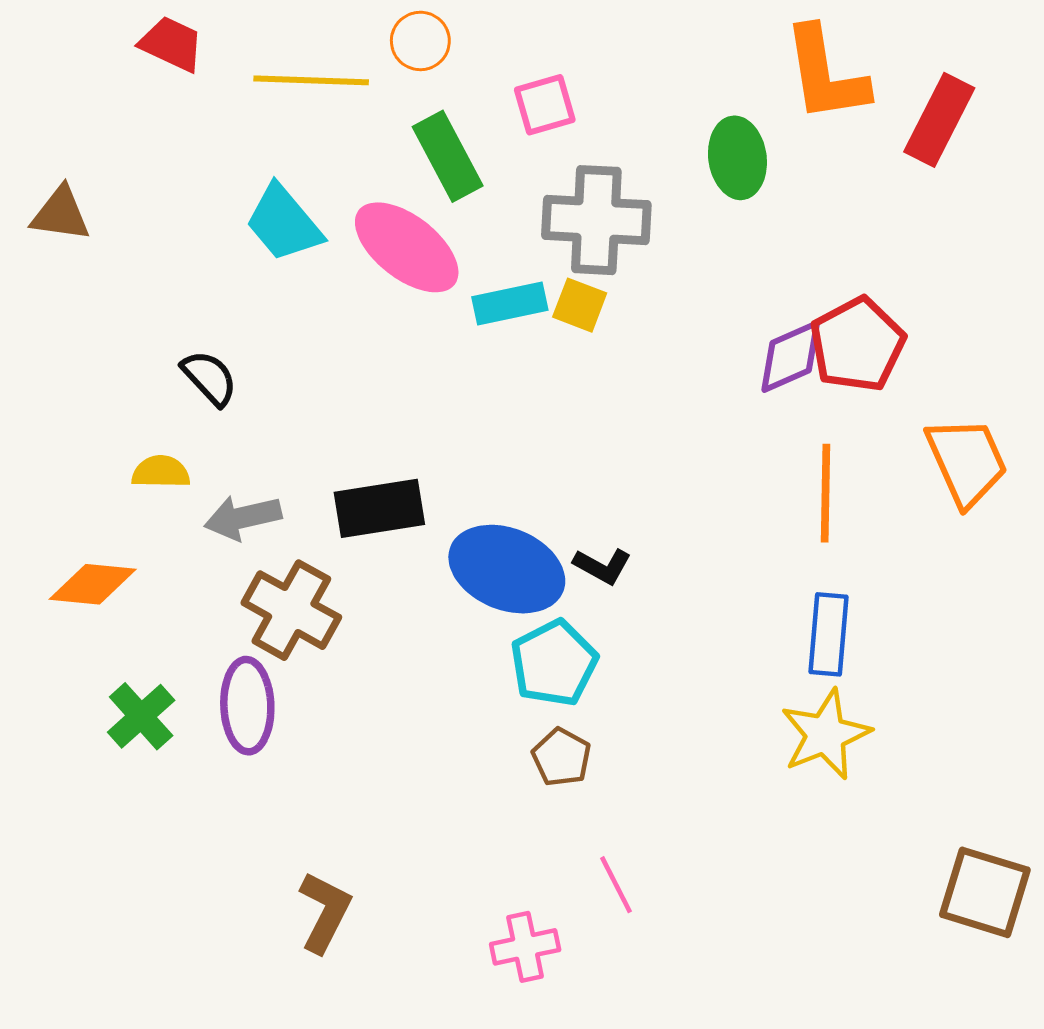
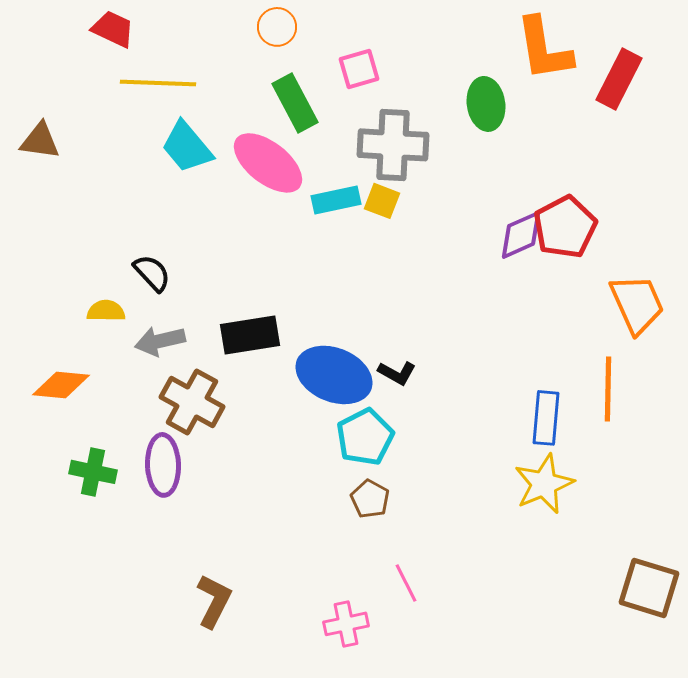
yellow line: (311, 80) -> (158, 83), moved
black semicircle: (209, 378) -> (152, 273), moved
orange line: (826, 493) -> (608, 389), moved
green cross: (141, 716) -> (93, 472), turned -36

